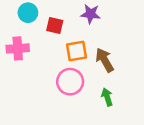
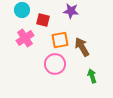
pink cross: (18, 48) -> (25, 38), moved, turned -30
green arrow: (107, 97) -> (92, 76), moved

